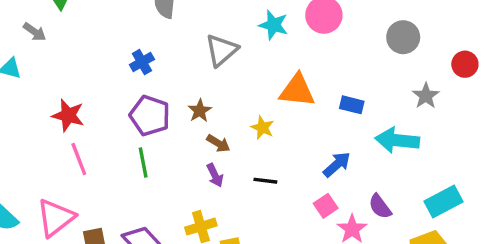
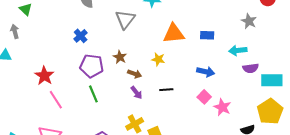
gray arrow: (35, 32) -> (15, 31), turned -128
red star: (68, 115) -> (44, 76), turned 30
cyan arrow: (397, 140) -> (238, 50), size x0.7
blue arrow: (337, 164) -> (206, 72), turned 66
cyan rectangle: (443, 201) -> (272, 80), turned 40
purple semicircle: (380, 207) -> (251, 68), moved, turned -49

